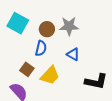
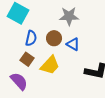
brown circle: (47, 29) -> (54, 38), moved
blue semicircle: (41, 48) -> (31, 38), moved

